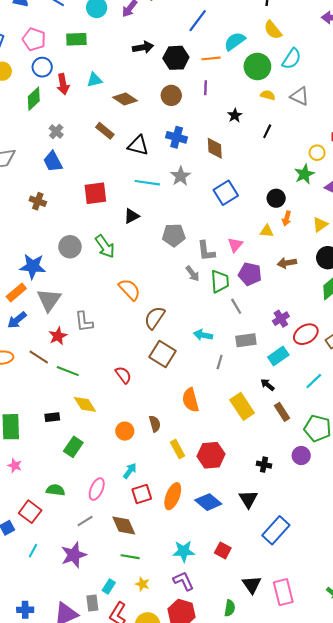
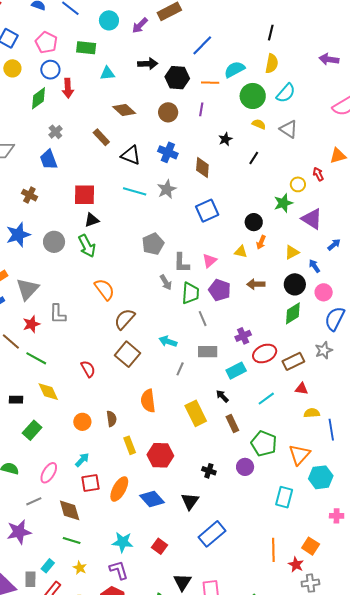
yellow semicircle: (273, 30) -> (272, 64), turned -138
cyan triangle: (94, 80) -> (107, 73), moved
black triangle: (132, 216) -> (92, 220), moved
gray pentagon: (174, 235) -> (153, 244), turned -30
blue star: (33, 266) -> (18, 235), moved, turned -30

